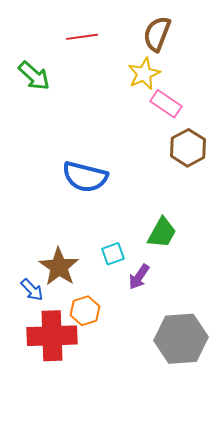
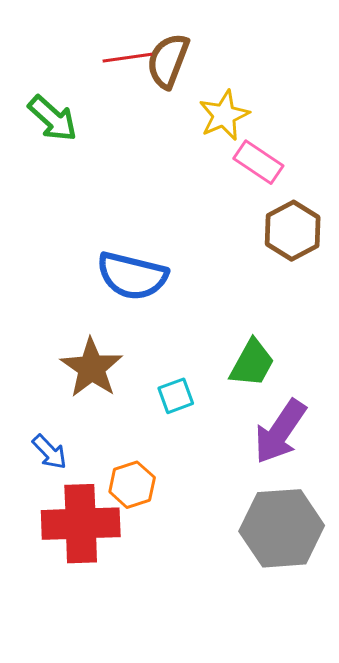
brown semicircle: (157, 34) -> (168, 61), moved
brown star: (59, 267) -> (92, 368), moved
purple arrow: (139, 277) -> (280, 432), moved, size x1.6

